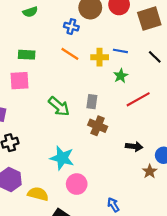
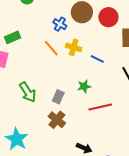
green rectangle: (27, 55) -> (12, 37), turned -42
yellow cross: (100, 57) -> (74, 47), moved
green star: (121, 76) -> (84, 86), moved

